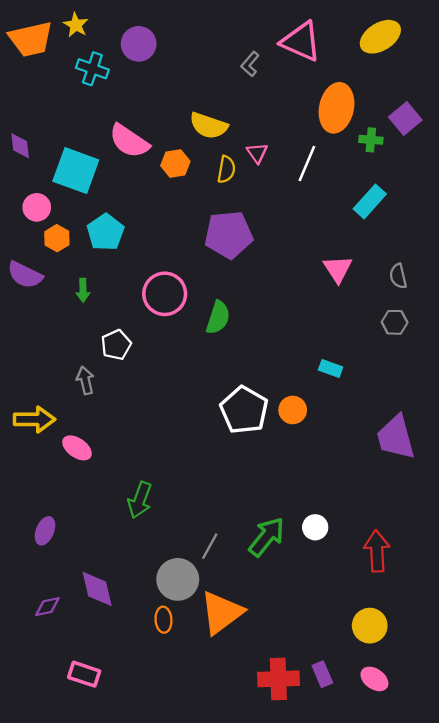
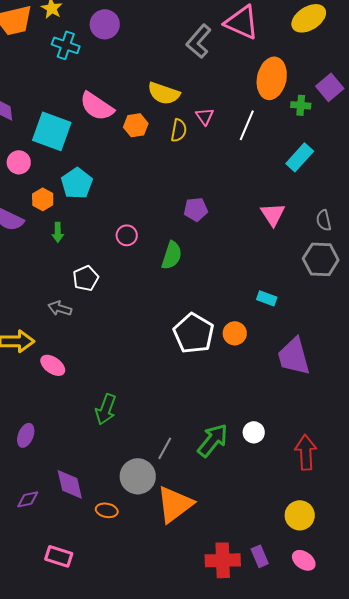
gray L-shape: (250, 64) -> (199, 41), size x1.6
purple pentagon: (229, 235) -> (196, 209), moved, size x0.6
orange hexagon: (57, 238) -> (43, 199), moved
pink circle: (165, 294) -> (127, 235), size x0.6
gray hexagon: (395, 322) -> (321, 259), size x1.6
gray arrow: (85, 380) -> (60, 308), turned -60
purple trapezoid: (396, 437) -> (294, 356), moved
orange ellipse: (164, 620) -> (107, 510), moved, turned -75

